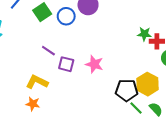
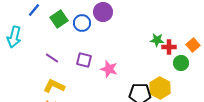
purple line: (48, 51) -> (52, 58), moved
purple square: (66, 64) -> (84, 60), moved

